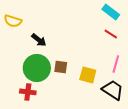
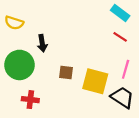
black arrow: (39, 40) -> (42, 43), turned 42
green circle: (37, 68) -> (19, 65), moved
yellow square: (88, 75) -> (95, 81), size x1.4

